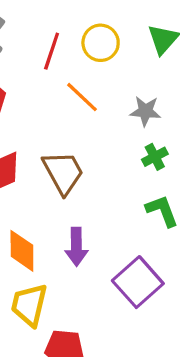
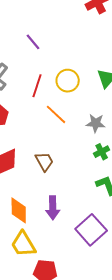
brown trapezoid: (63, 172) -> (44, 161), size x0.7
yellow trapezoid: (29, 305) -> (23, 244), turned -44

